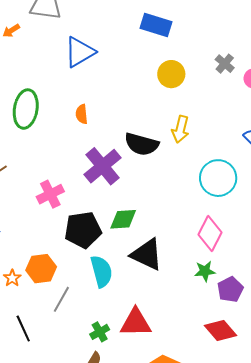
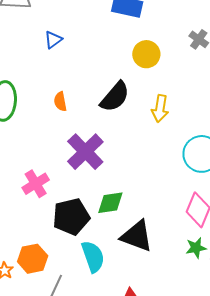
blue triangle: (80, 52) -> (53, 40), size x0.6
black semicircle: (142, 144) -> (115, 97), moved, turned -60

